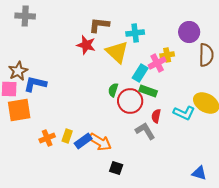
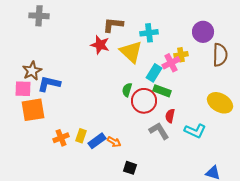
cyan L-shape: (184, 113) -> (195, 131), moved
orange arrow: (100, 142) -> (114, 142), size x0.6

